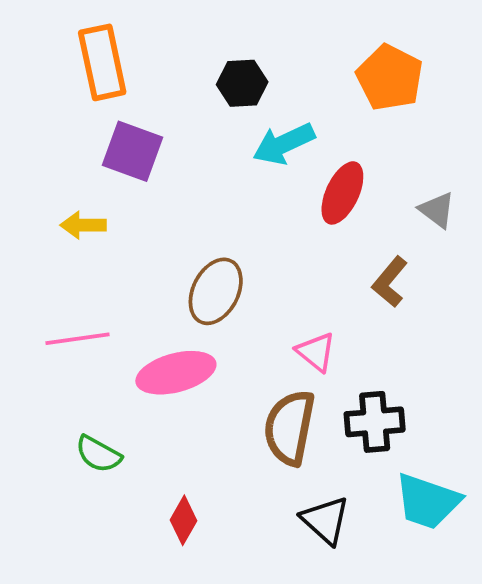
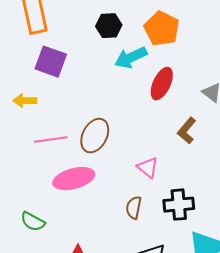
orange pentagon: (390, 78) -> (162, 29), moved
pink line: (78, 339) -> (51, 140), moved
brown semicircle: (289, 428) -> (134, 208), size x0.6

